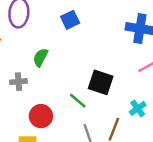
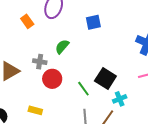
cyan cross: (138, 108) -> (120, 99), moved
red circle: (41, 116) -> (52, 79), moved

